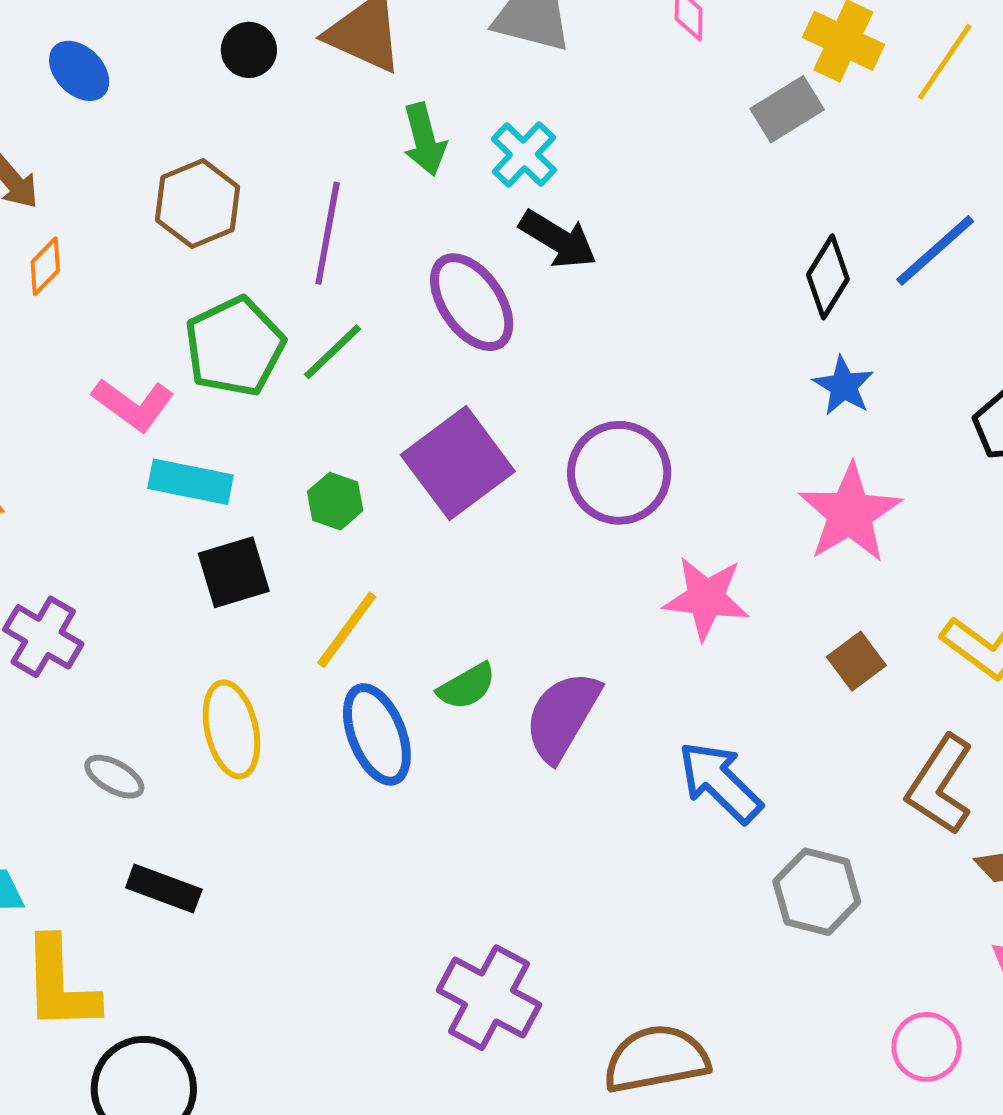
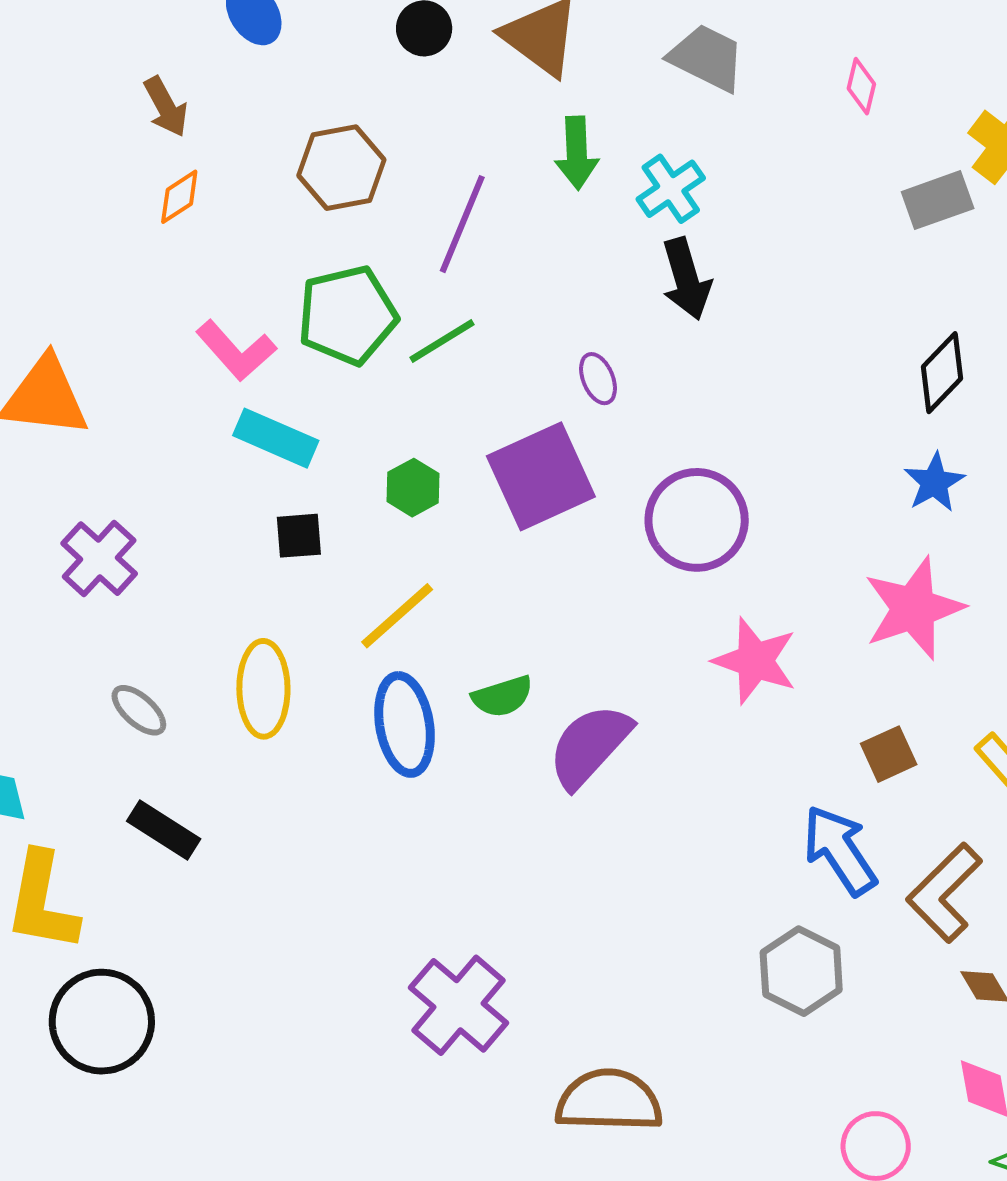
black arrow: (558, 239) -> (686, 279), turned 30
purple ellipse: (472, 302) -> (598, 379), moved, size x0.5
black square: (234, 572) -> (299, 536), size x0.7
blue arrow: (720, 782) -> (840, 850), moved

